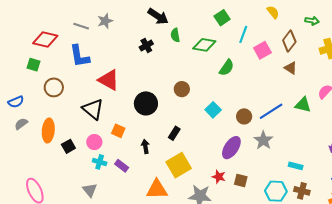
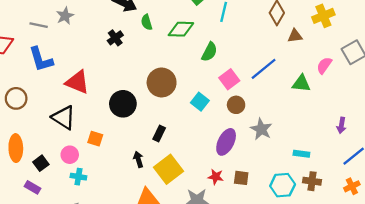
pink square: (262, 50) -> (229, 79), moved
brown triangle: (291, 68) -> (295, 36), moved, turned -32
brown circle: (182, 89) -> (162, 82), size x1.6
blue line: (271, 111) -> (264, 69), moved
black arrow: (145, 146) -> (138, 159), moved
purple rectangle: (122, 166) -> (33, 187), moved

